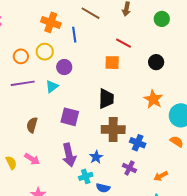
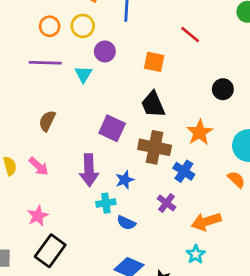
black circle: (156, 62) -> (223, 89), moved
orange square: (112, 63) -> (154, 62), moved
cyan triangle: (52, 86) -> (83, 74), turned -32
black trapezoid: (106, 99) -> (153, 104), turned 145
orange star: (153, 99) -> (200, 132), moved
purple square: (70, 117) -> (112, 128), moved
orange arrow: (161, 176) -> (206, 222), size x1.5

